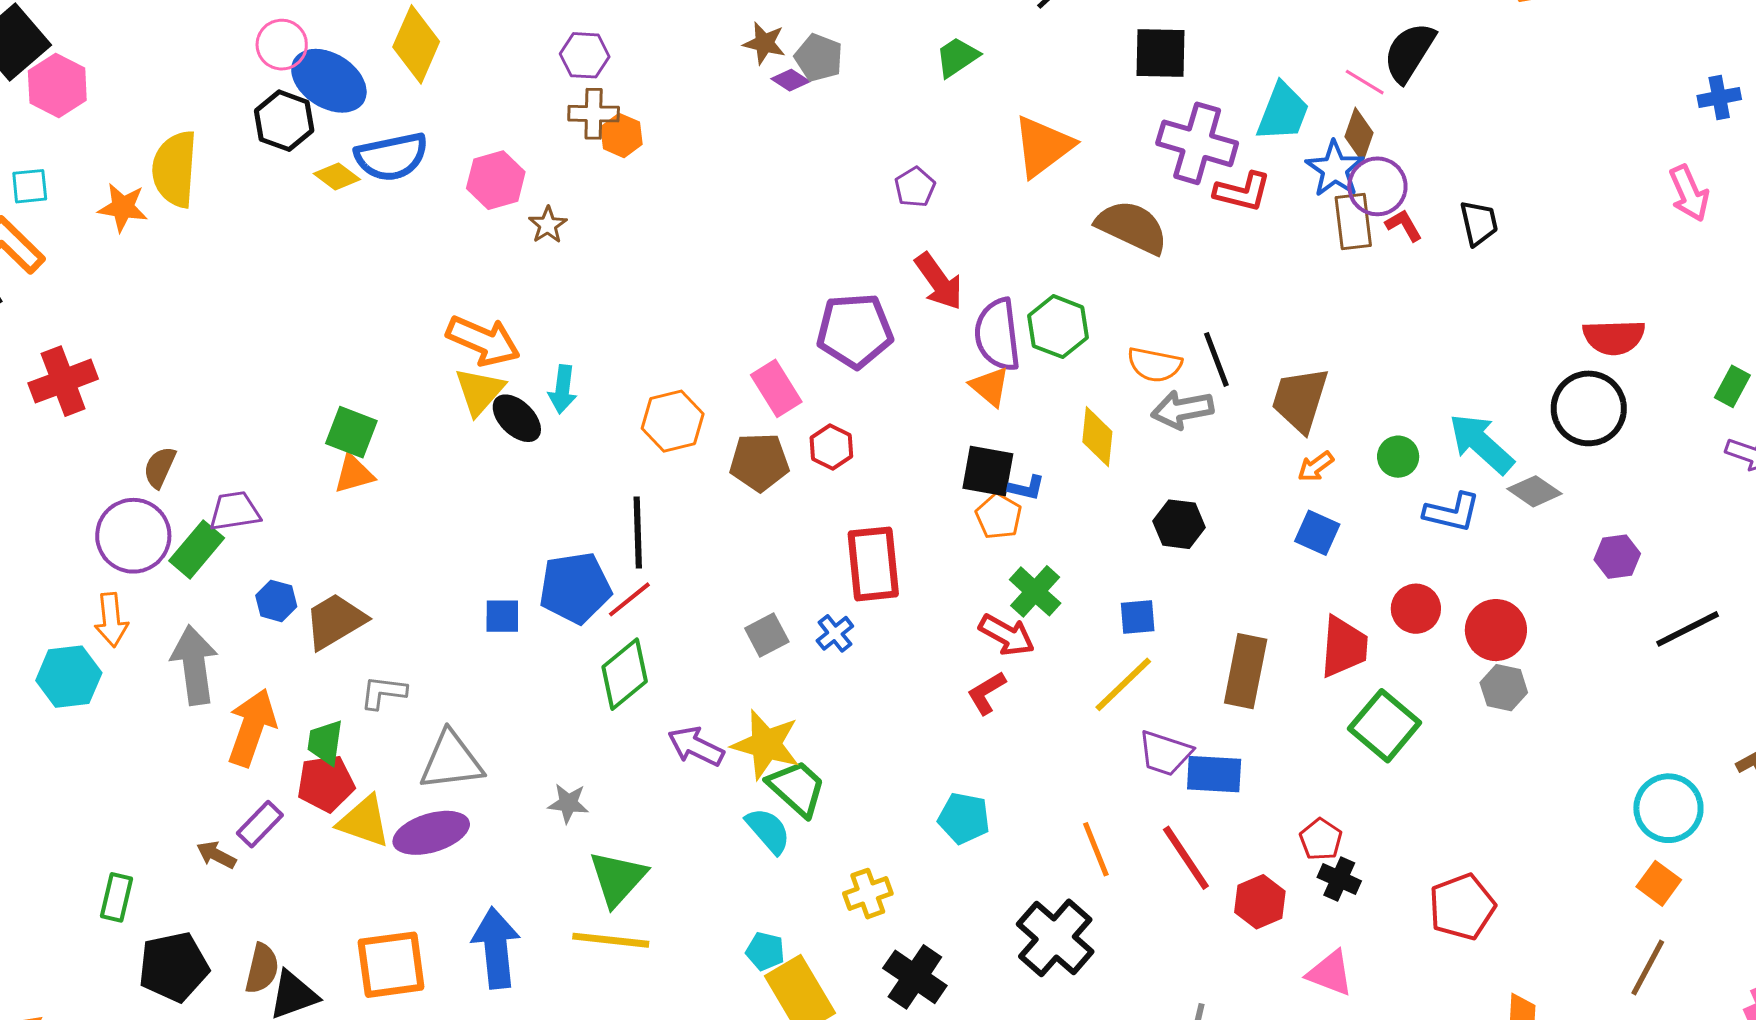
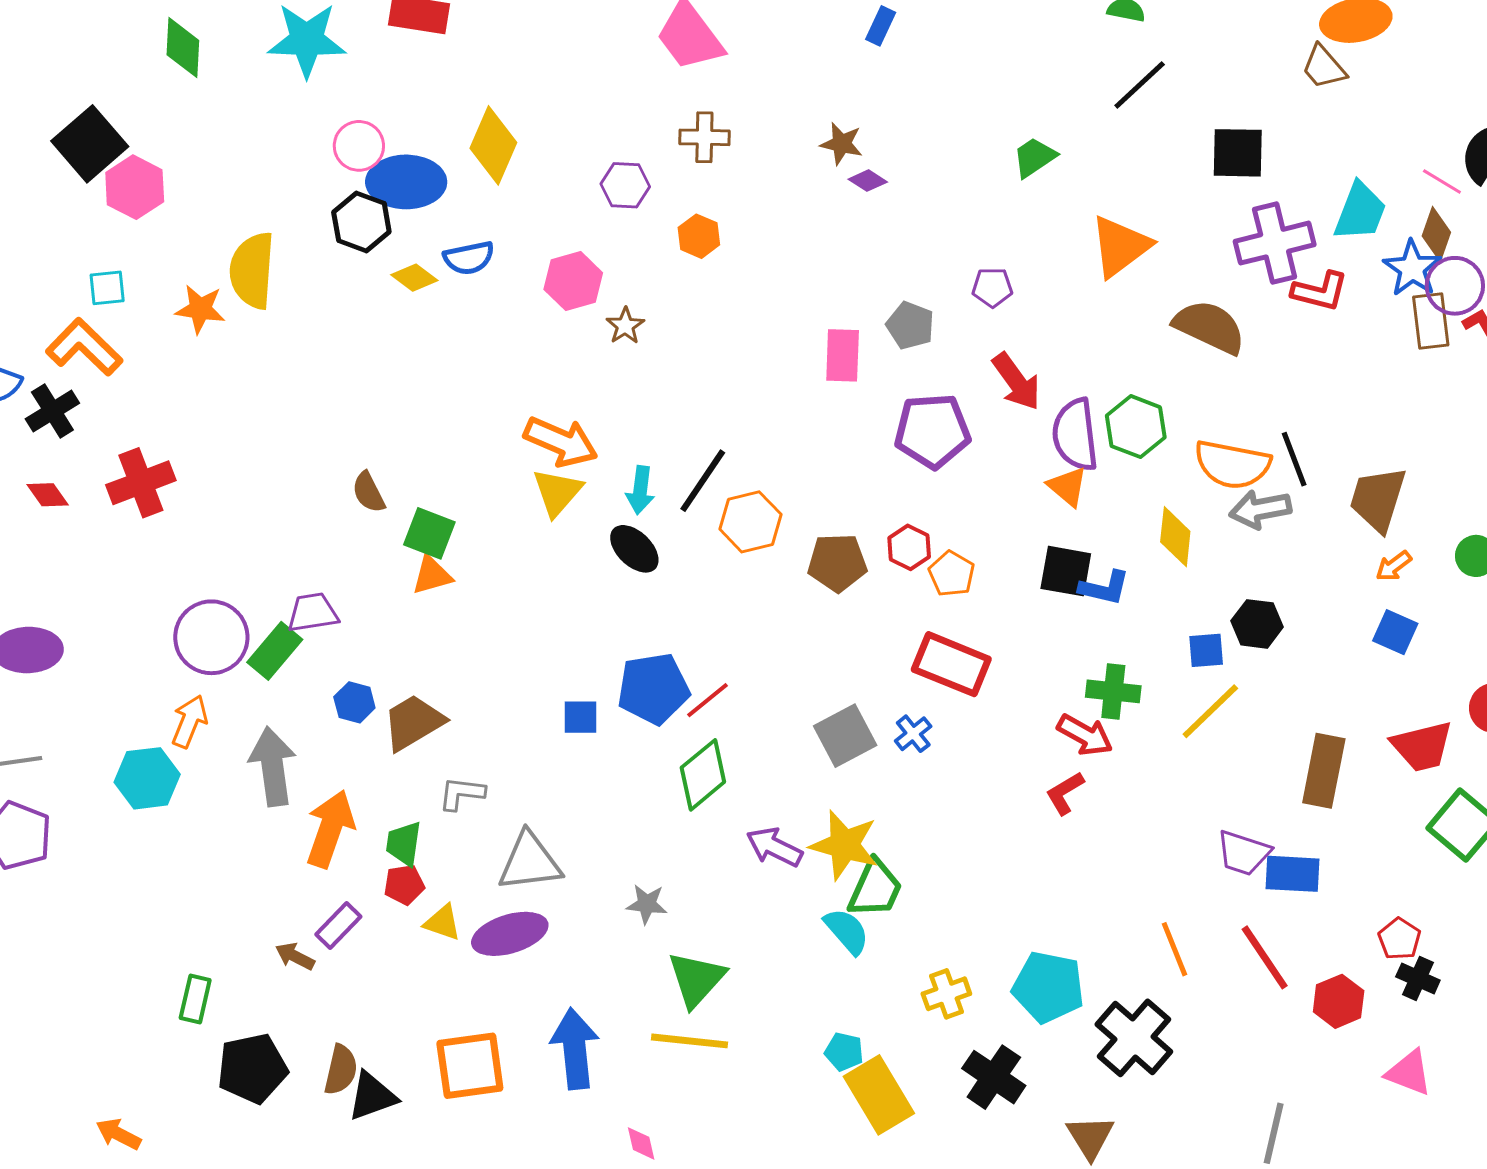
purple hexagon: (585, 55) -> (625, 185), moved
gray pentagon: (819, 58) -> (910, 325), moved
blue ellipse: (329, 81) -> (406, 182), turned -32
brown cross: (594, 114) -> (704, 137), moved
purple cross: (1197, 143) -> (1275, 243), turned -30
blue semicircle: (391, 157) -> (469, 258), size x0.7
purple pentagon: (915, 187) -> (992, 287), turned 30
orange semicircle: (1155, 365) -> (1232, 464), size x1.4
pink rectangle: (776, 388) -> (843, 355), moved, turned 34
black ellipse: (517, 418) -> (634, 549), moved
brown semicircle: (160, 467) -> (369, 492), moved, turned -51
blue L-shape: (1026, 488) -> (1104, 588), size x1.4
orange pentagon: (999, 516) -> (952, 574), moved
black line: (638, 532) -> (703, 481), moved, turned 36
red rectangle: (873, 564) -> (951, 664), turned -62
green cross: (1035, 591) -> (1113, 691), turned -36
blue square: (1138, 617) -> (1206, 650), moved
orange arrow: (111, 620) -> (189, 721), turned -152
gray square: (767, 635) -> (845, 736), size x1.4
red trapezoid: (1344, 647) -> (1422, 746), turned 72
yellow line: (1123, 684) -> (1210, 711), moved
red pentagon: (326, 783) -> (404, 885), size x0.7
green trapezoid: (797, 788) -> (875, 888), turned 72
cyan pentagon: (964, 818) -> (1048, 987), moved, size x1.4
yellow triangle: (364, 821) -> (443, 923), size x0.7

